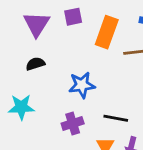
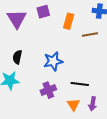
orange rectangle: (107, 32) -> (69, 21), size x0.7
black semicircle: (35, 64) -> (17, 57), moved, turned -56

